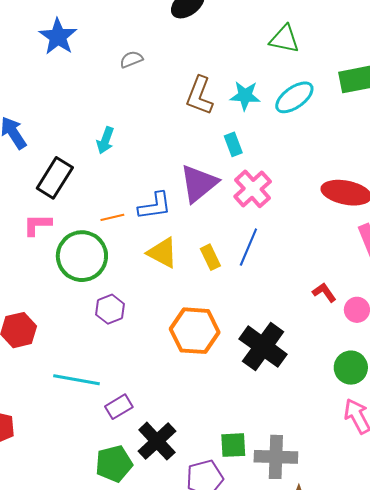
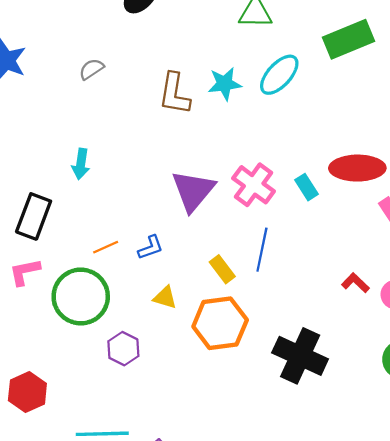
cyan rectangle: (233, 144) -> (306, 187), moved
blue L-shape: (155, 206) -> (151, 248), moved, size x0.7
yellow triangle: (162, 253) -> (165, 297), moved, size x0.7
orange hexagon: (195, 331) -> (220, 323), moved

